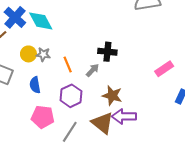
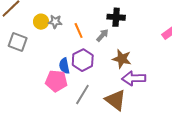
blue semicircle: (35, 85) -> (64, 66), moved
brown triangle: (102, 123) -> (115, 100), moved

